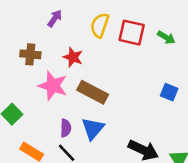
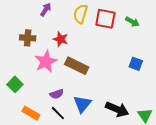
pink star: (53, 86) -> (46, 62), turned 30
purple semicircle: (66, 128) -> (57, 94), turned 72
blue triangle: (93, 129) -> (82, 104), moved

